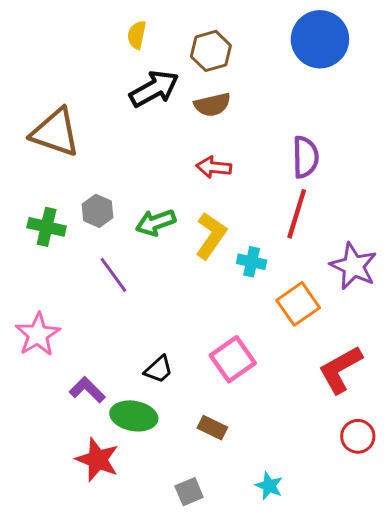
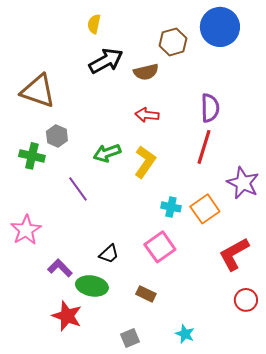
brown hexagon: (211, 51) -> (173, 42), moved
gray hexagon: (97, 211) -> (57, 136), moved
cyan cross: (252, 262) -> (171, 207), moved

